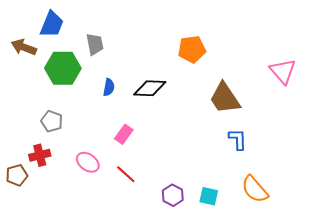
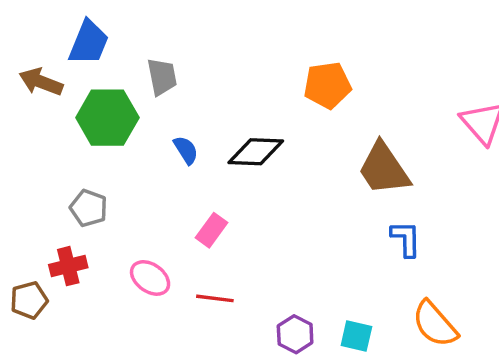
blue semicircle: (109, 87) -> (186, 150), turned -42
red line: (126, 174) -> (215, 298), turned -35

